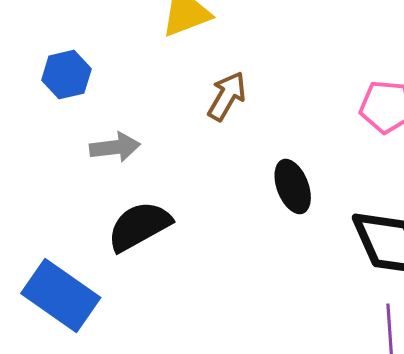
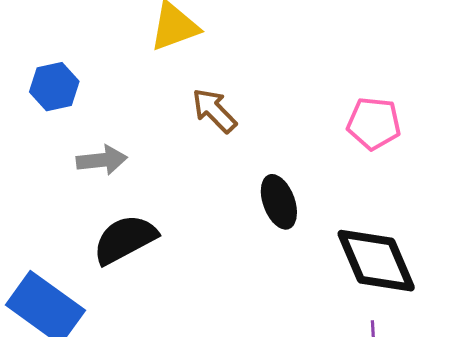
brown arrow: (227, 96) -> (214, 111), turned -75

